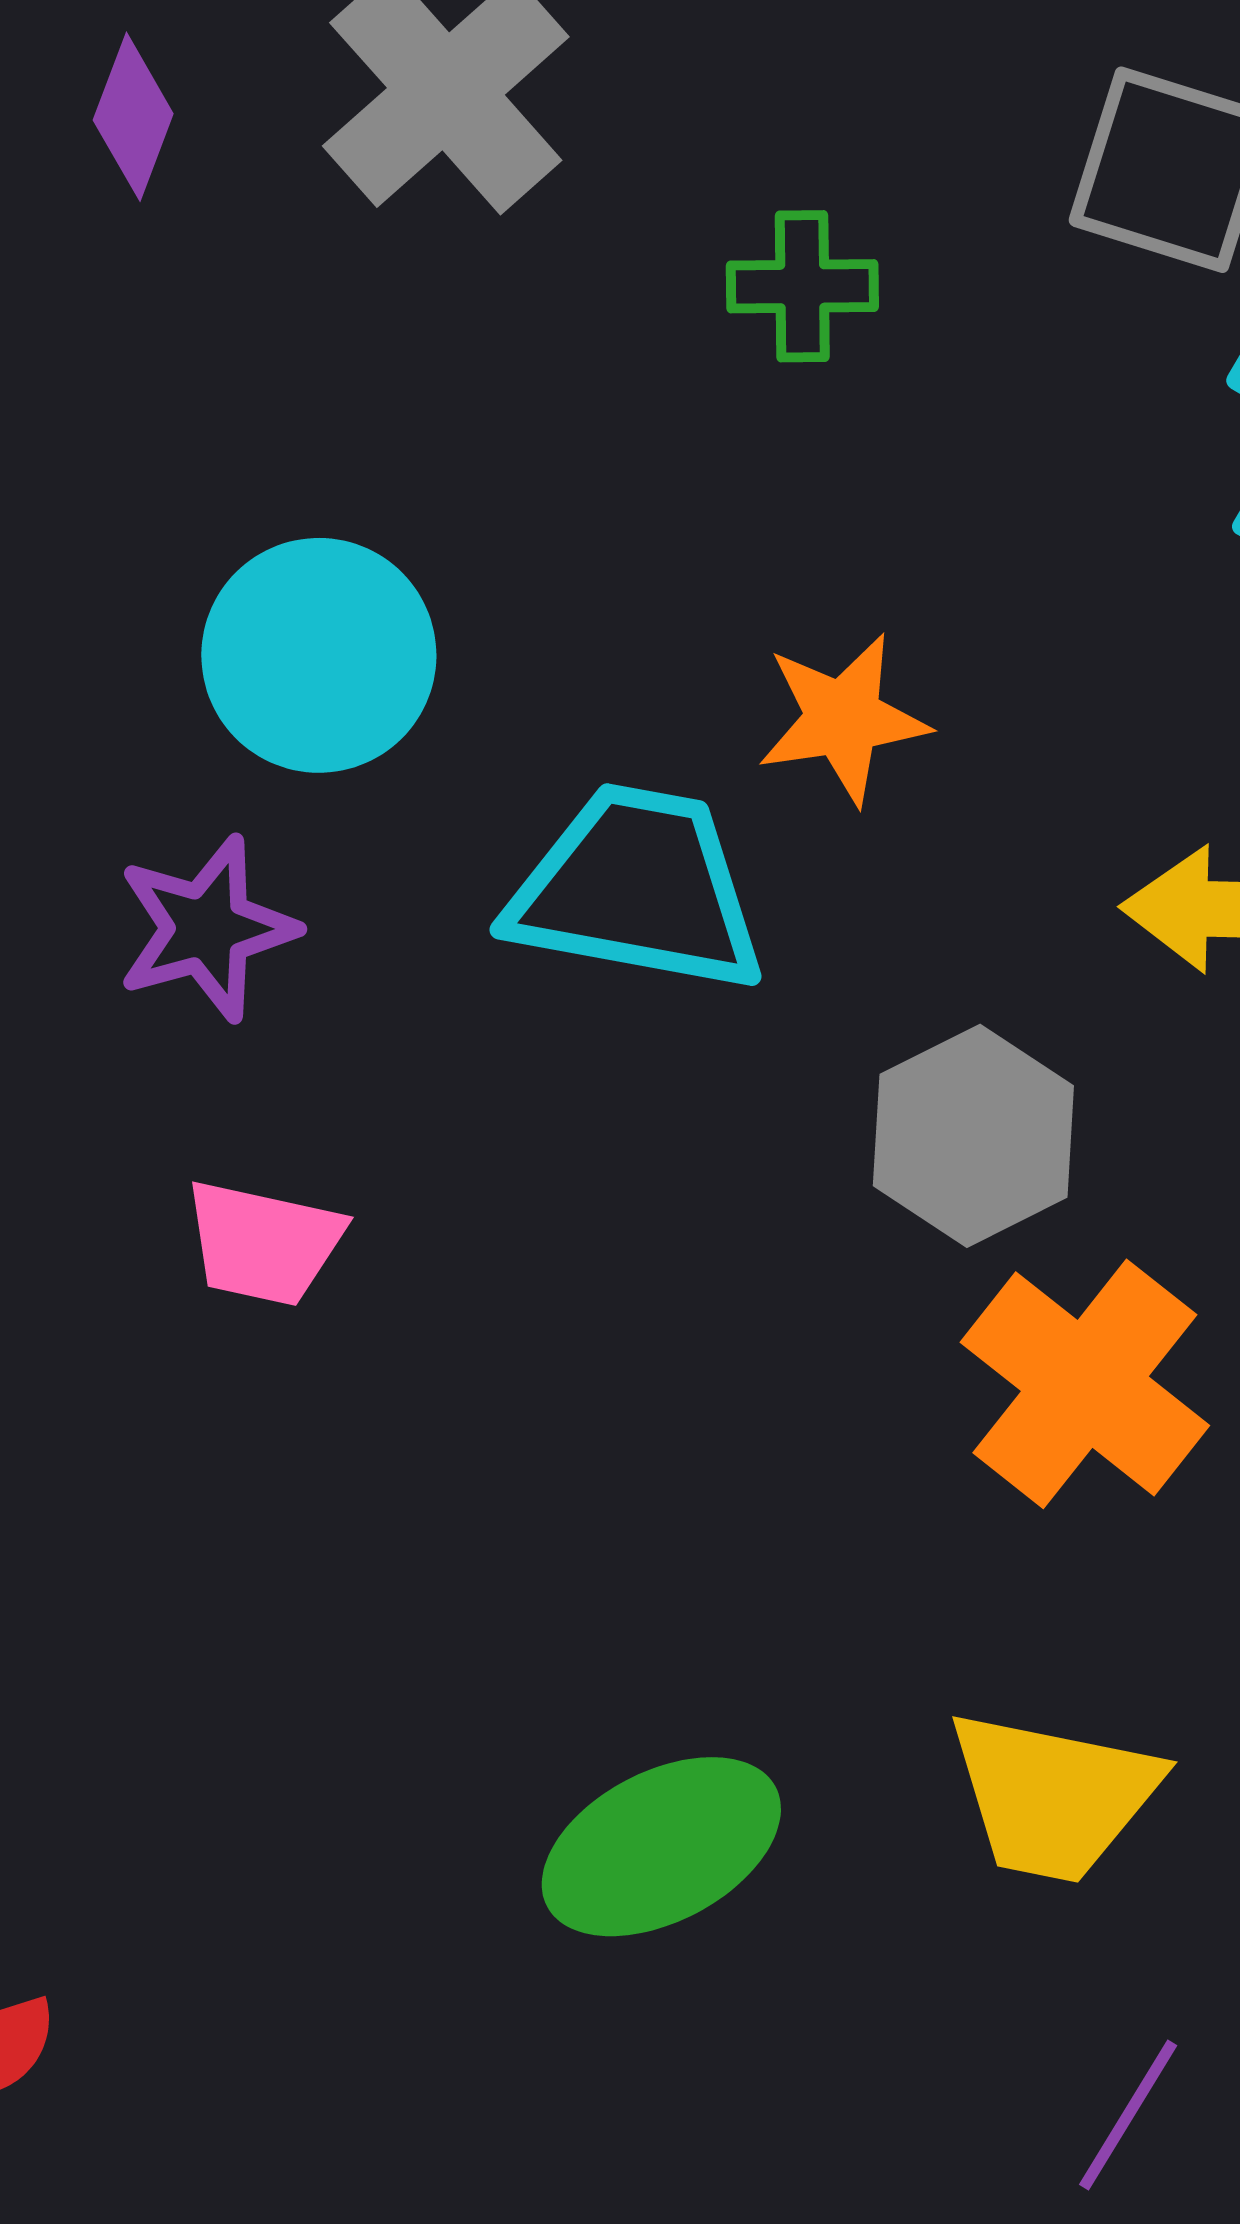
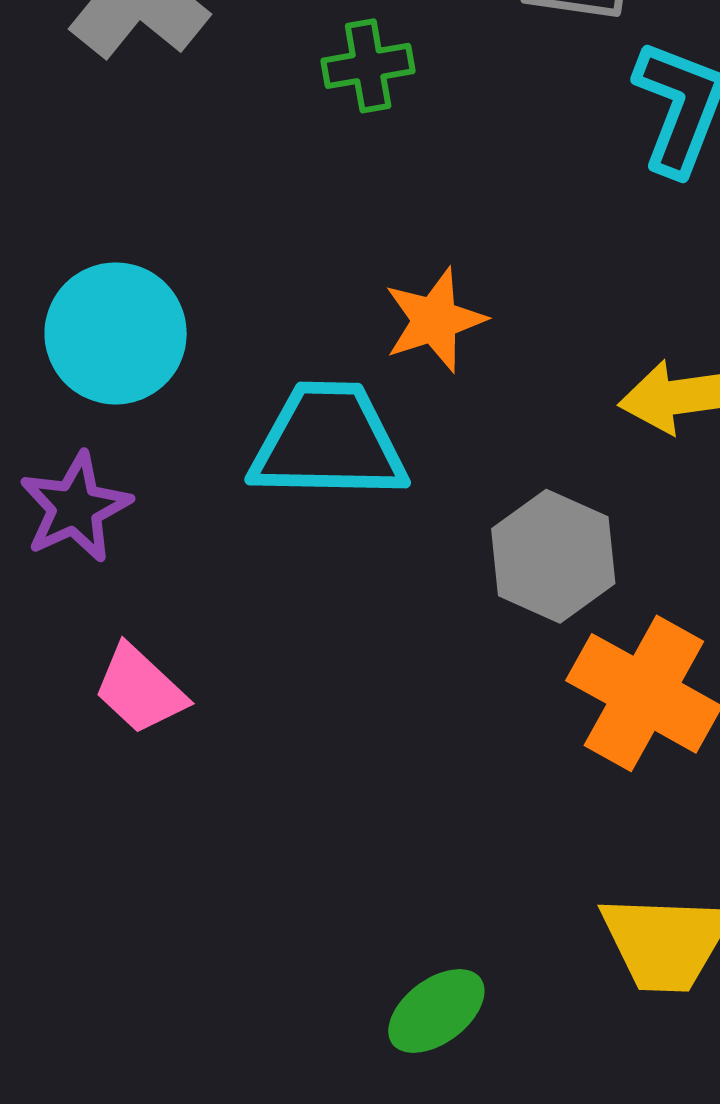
pink trapezoid: (264, 1243) -> (140, 689), turned 40
green ellipse: (661, 1847) -> (436, 1011), size x0.7

